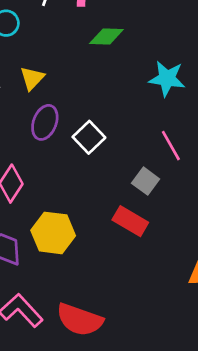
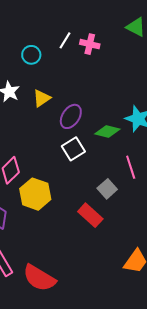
green diamond: (106, 36) -> (107, 131), moved
purple ellipse: (45, 122) -> (71, 116), moved
yellow hexagon: (53, 233) -> (35, 194), moved

